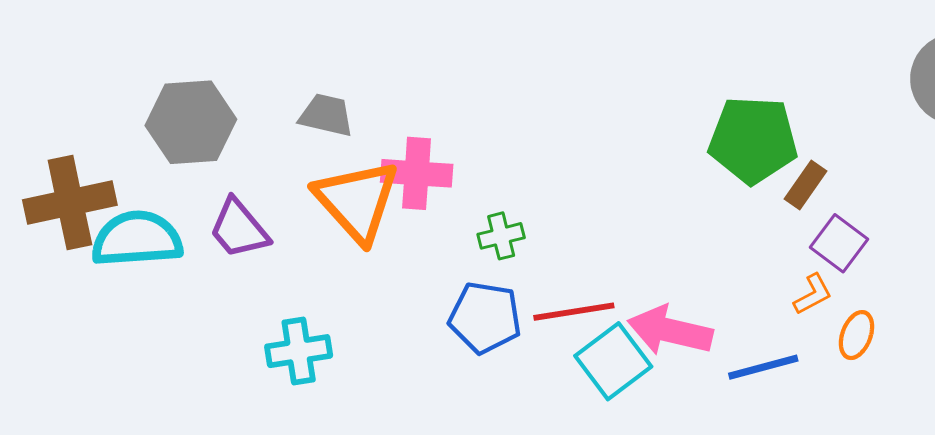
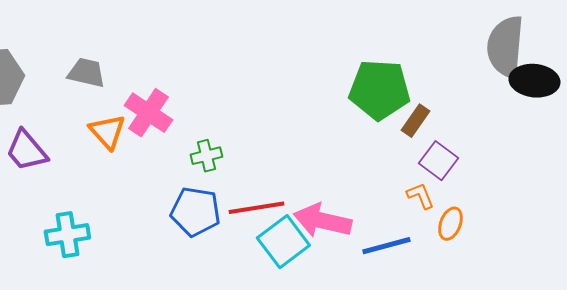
pink cross: (417, 173) -> (148, 113), turned 30
orange triangle: (357, 201) -> (107, 132), size x0.6
orange L-shape: (813, 294) -> (420, 196), turned -84

